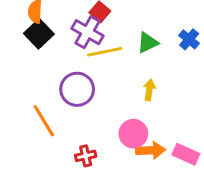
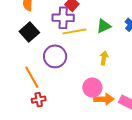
purple cross: (88, 32) -> (63, 18), turned -30
black square: (39, 34) -> (29, 32), moved
red cross: (86, 156) -> (39, 100), moved

